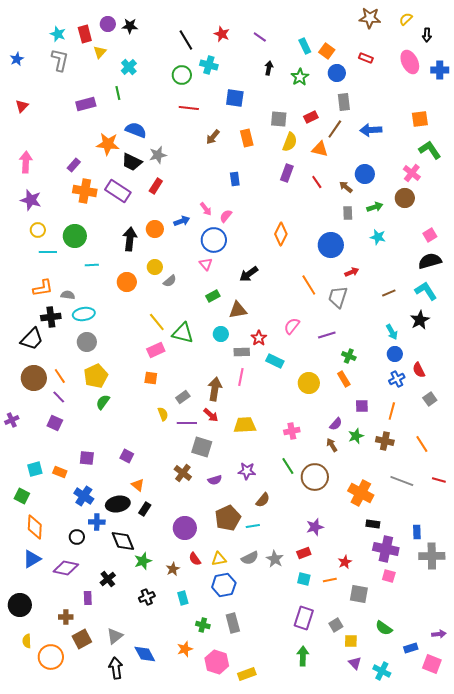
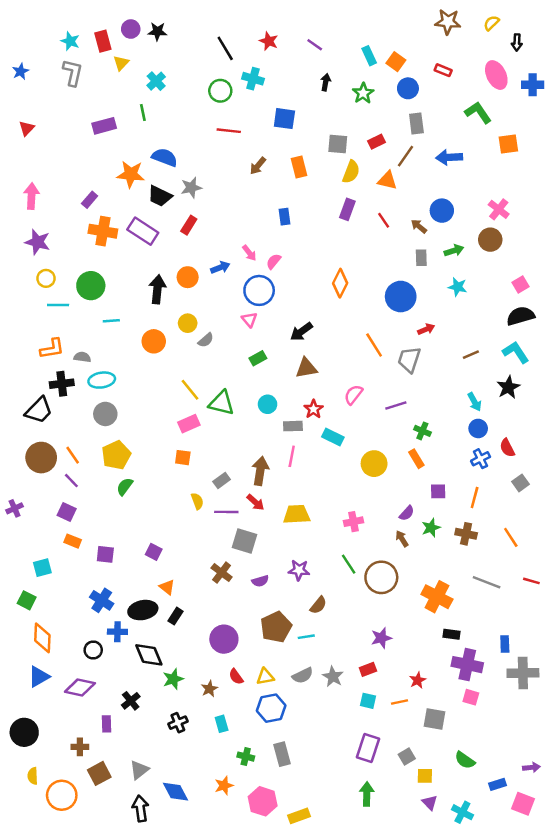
green L-shape: (430, 150) -> (478, 113), moved
brown triangle: (238, 310) -> (306, 368), moved
orange rectangle: (60, 472) -> (73, 541), moved

